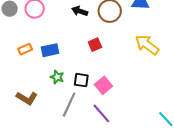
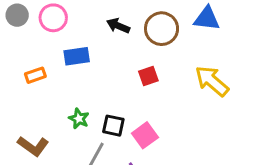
red square: (95, 45) -> (148, 76), moved
blue rectangle: (50, 50) -> (77, 56), moved

